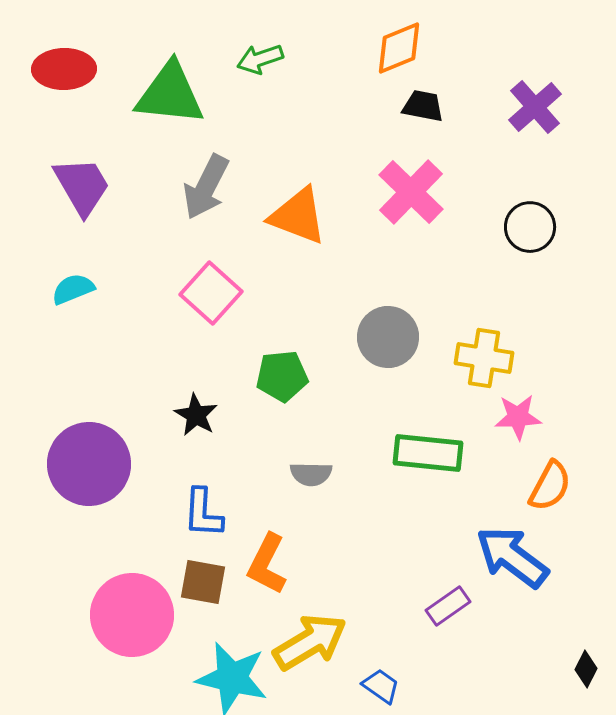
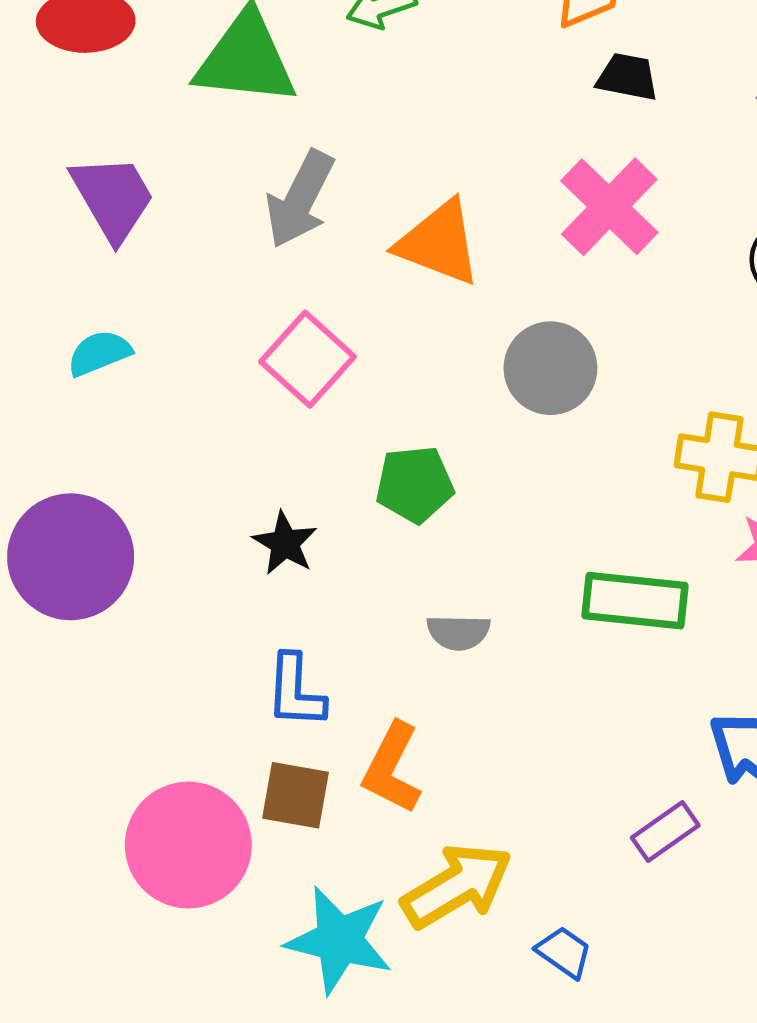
gray circle: (388, 337) -> (550, 368), moved
purple circle: (89, 464) -> (71, 557), moved

